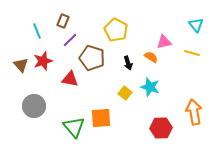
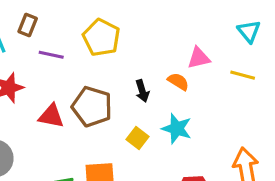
brown rectangle: (63, 21) -> (28, 25), moved
yellow pentagon: (116, 30) -> (101, 38), moved
purple line: (70, 40) -> (51, 55), turned 56
brown pentagon: (92, 58) -> (92, 107), moved

